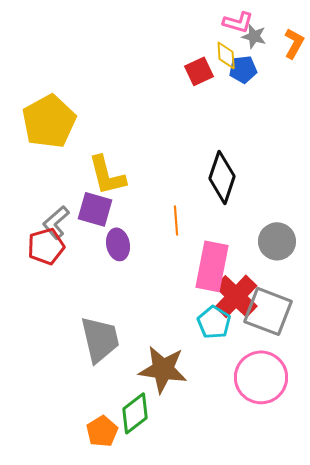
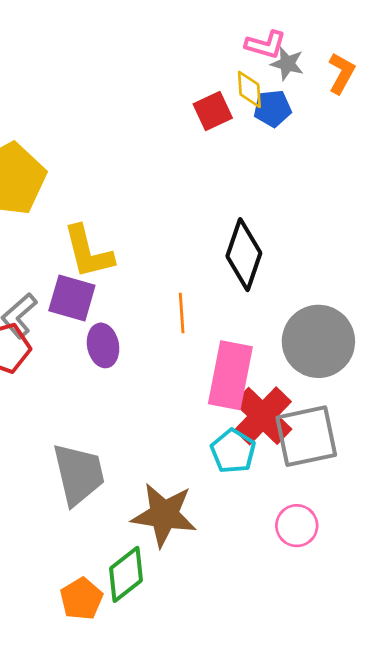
gray circle: (277, 241) -> (318, 341), size x1.4
gray square: (268, 311) -> (306, 436), turned -33
pink circle: (261, 377) -> (297, 526), size x0.6

